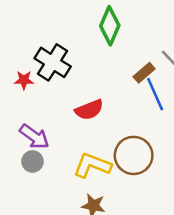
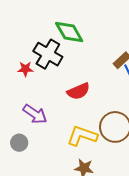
green diamond: (110, 26) -> (69, 32), moved, turned -52
gray circle: (32, 161) -> (19, 143), moved

